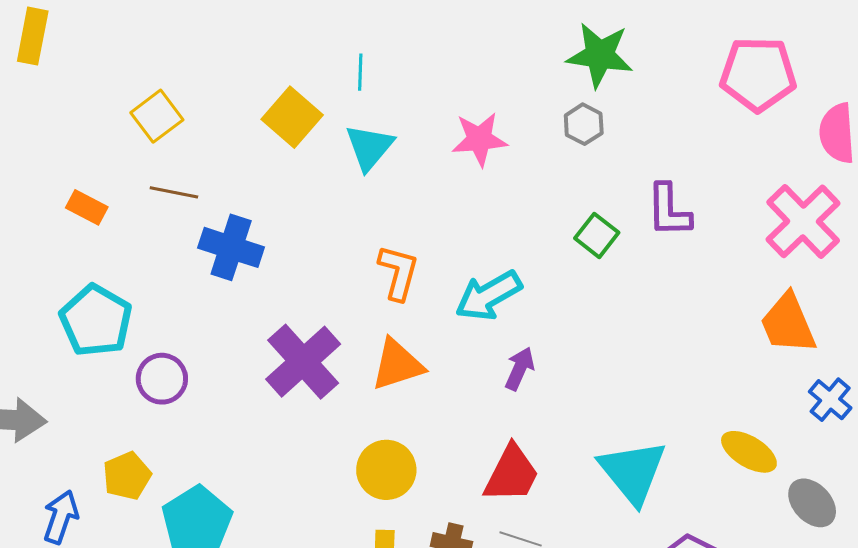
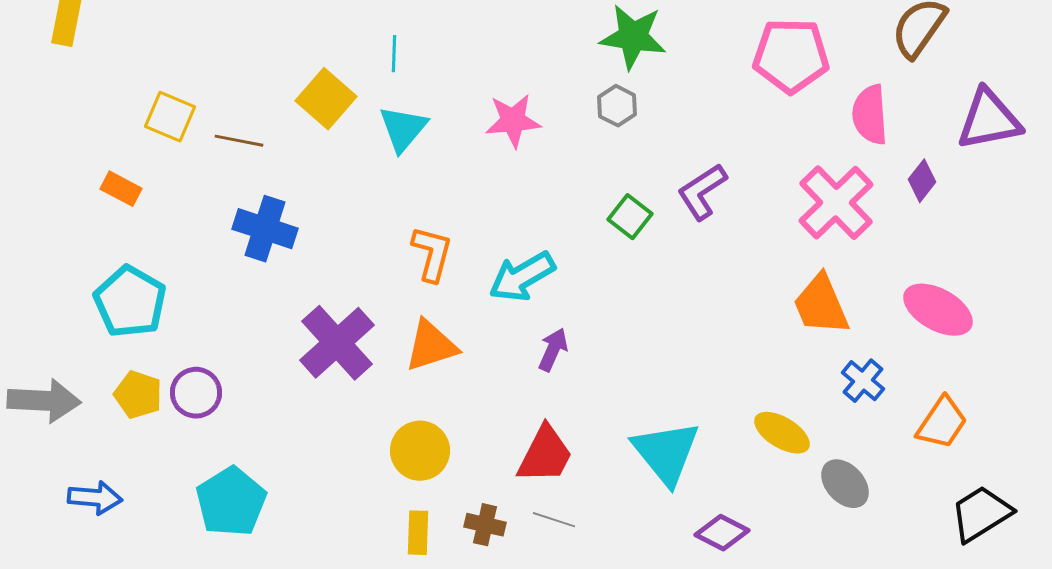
yellow square: (157, 116) -> (170, 117), moved, turned -30
brown line: (174, 192) -> (239, 141), moved
purple L-shape: (669, 210) -> (702, 192), turned 58
purple circle: (162, 379) -> (196, 393), moved
yellow pentagon: (127, 476) -> (138, 395), moved, turned -30
blue arrow: (61, 517) -> (95, 498), turned 76

